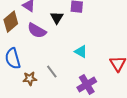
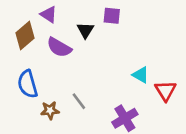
cyan triangle: (81, 52) -> (141, 75), moved

